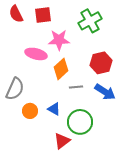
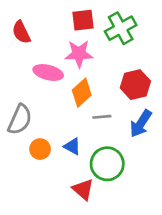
red semicircle: (16, 14) -> (21, 32), moved
red square: (43, 15) -> (83, 20), moved
blue arrow: (105, 92) -> (141, 124), turned 90
red triangle: (62, 141) -> (83, 189), turned -42

